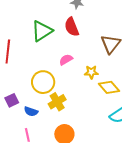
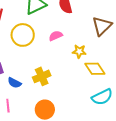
yellow circle: (43, 82) -> (23, 35), moved

